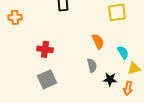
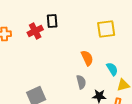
red cross: (45, 49) -> (35, 31), moved, turned -35

